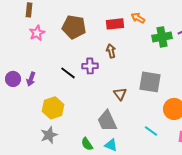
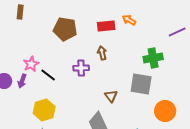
pink star: (37, 33) -> (31, 64), moved
green cross: (162, 37) -> (153, 58), moved
black line: (68, 73) -> (48, 75), moved

